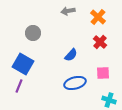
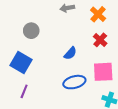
pink square: (103, 73) -> (103, 72), size x1.5
purple line: (19, 86) -> (24, 91), moved

